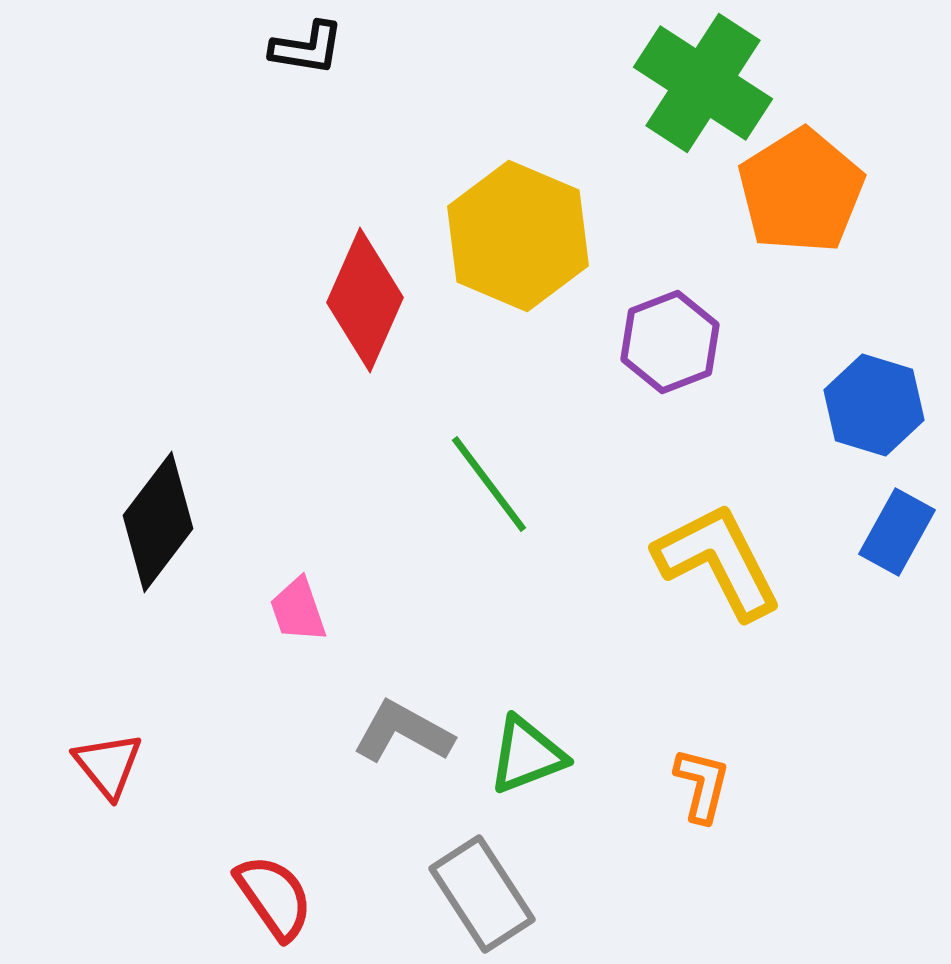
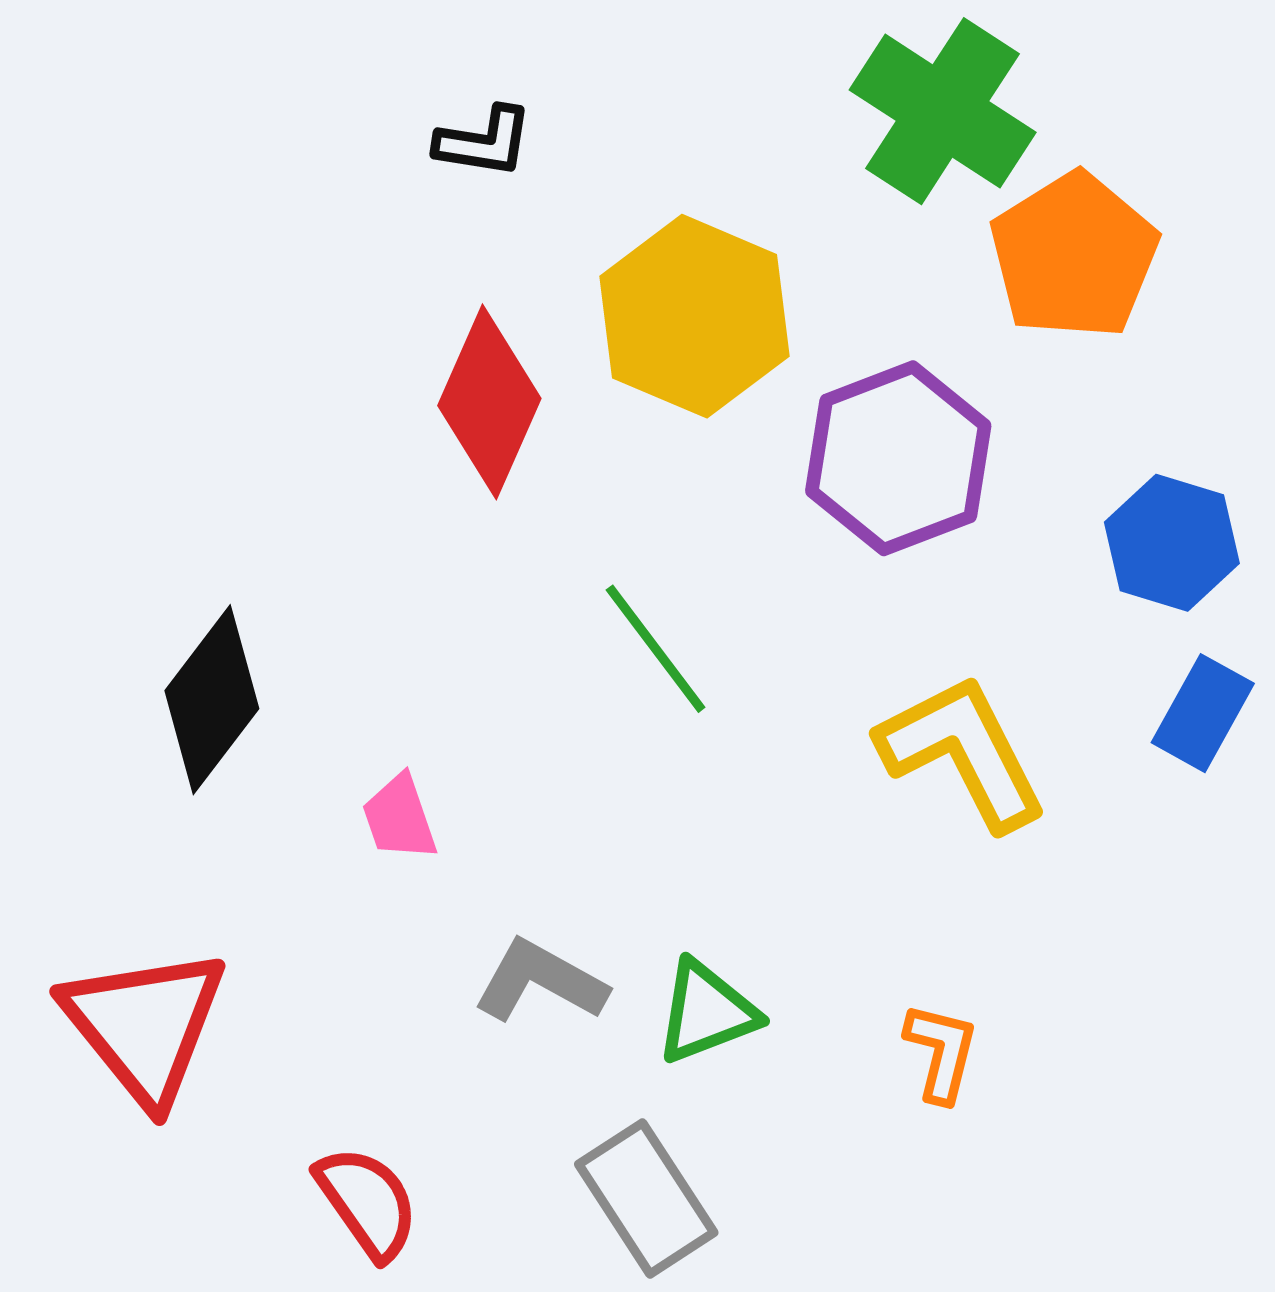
black L-shape: (307, 48) -> (484, 142), moved
purple hexagon: (670, 342) -> (898, 458), size x1.4
red triangle: (108, 765) -> (145, 1025), size x1.8

